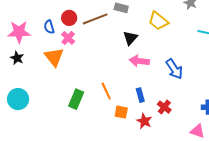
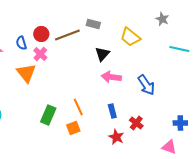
orange square: (121, 112) -> (73, 128), moved, turned -32

